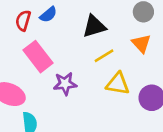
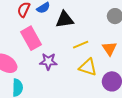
black triangle: (94, 26) -> (65, 20), moved
orange triangle: (141, 43) -> (109, 49), moved

